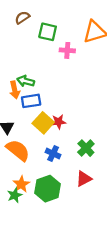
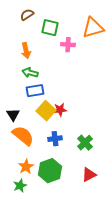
orange arrow: (15, 90) -> (26, 51), moved
green cross: (86, 148) -> (85, 143), moved
blue cross: (53, 154) -> (55, 139), turned -32
red triangle: (84, 179) -> (89, 175), moved
green star: (15, 195) -> (20, 186), moved

